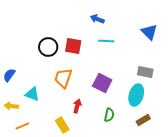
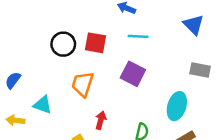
gray rectangle: (145, 72) -> (200, 70), moved
purple square: (102, 83) -> (133, 74), moved

